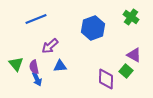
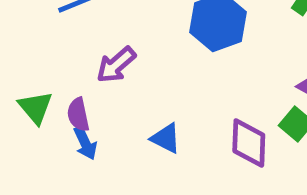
blue triangle: (60, 66) -> (166, 138), moved, turned 32

